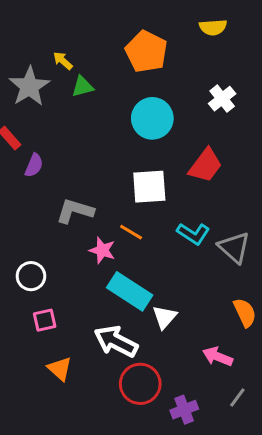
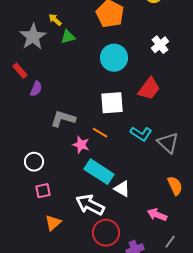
white triangle: (164, 317) -> (122, 189), turned -42
orange triangle: (60, 369) -> (53, 223), turned 36

